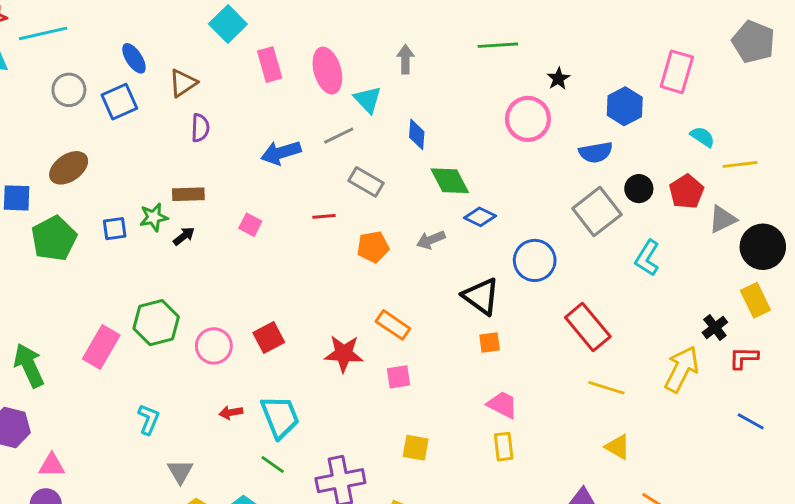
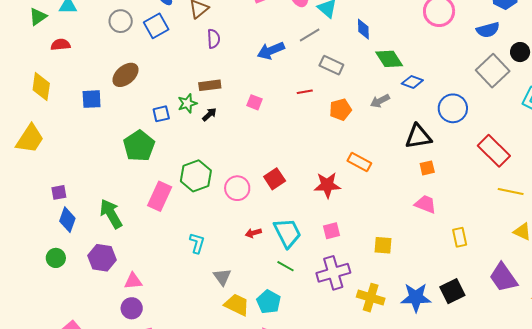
green pentagon: (54, 239) -> (139, 146), moved
black triangle: (481, 296) -> (418, 137), turned -40
pink square: (399, 377) -> (331, 231), moved
pink trapezoid: (502, 405) -> (425, 204), moved
yellow rectangle: (504, 447) -> (460, 237), moved

